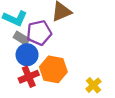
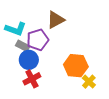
orange hexagon: (53, 69) -> (76, 66), moved

